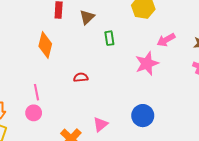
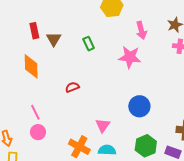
brown triangle: (87, 17) -> (54, 39), moved
pink arrow: (166, 40) -> (141, 30), turned -60
pink star: (147, 64) -> (130, 57), turned -30

